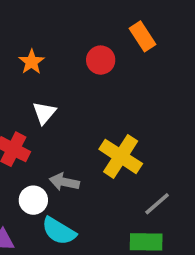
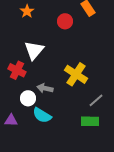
orange star: (32, 62) -> (27, 11), moved
white triangle: (44, 113) -> (34, 50), size x1.5

